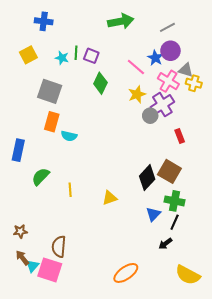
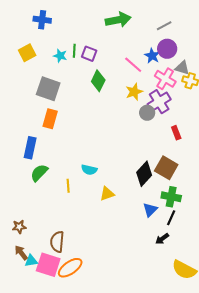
cyan semicircle: (69, 136) -> (89, 170), moved
blue rectangle: (18, 150) -> (30, 148), moved
cyan triangle: (32, 266) -> (31, 261), turned 40
orange ellipse: (126, 273) -> (70, 268), moved

